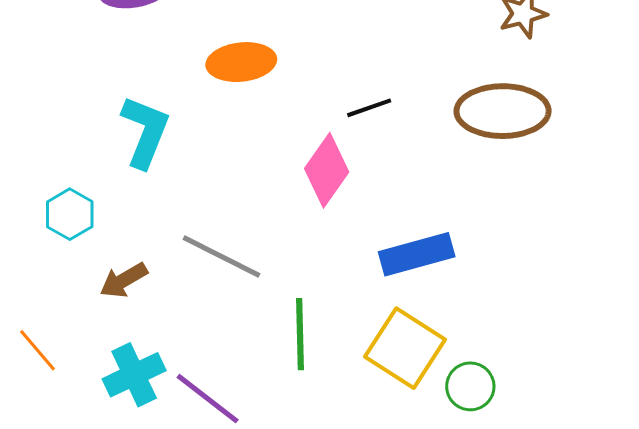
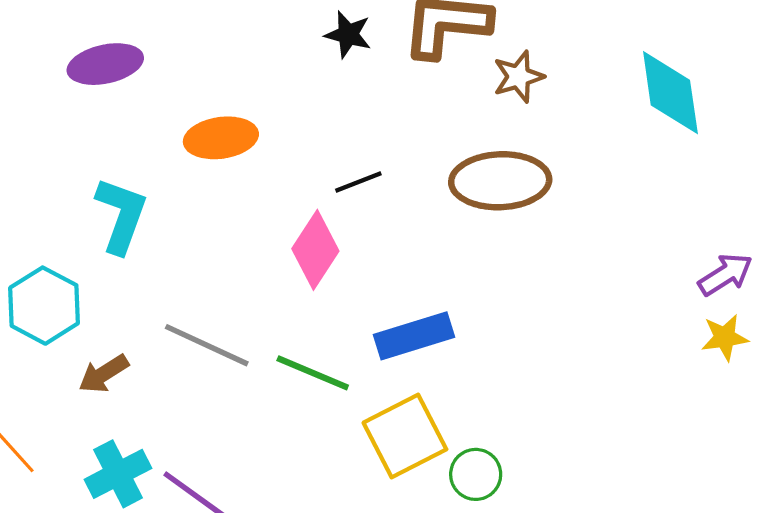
cyan hexagon: (70, 214) -> (44, 306), size x1.4
green line: (300, 334) -> (313, 373), moved, turned -64
yellow square: (405, 348) -> (405, 436), turned 32

